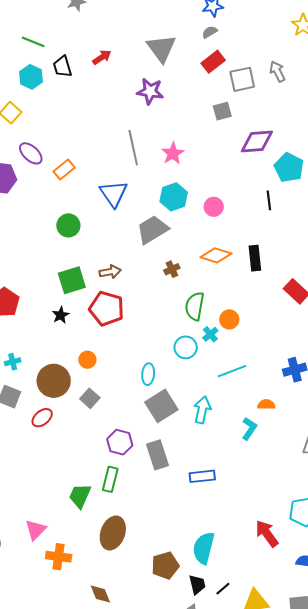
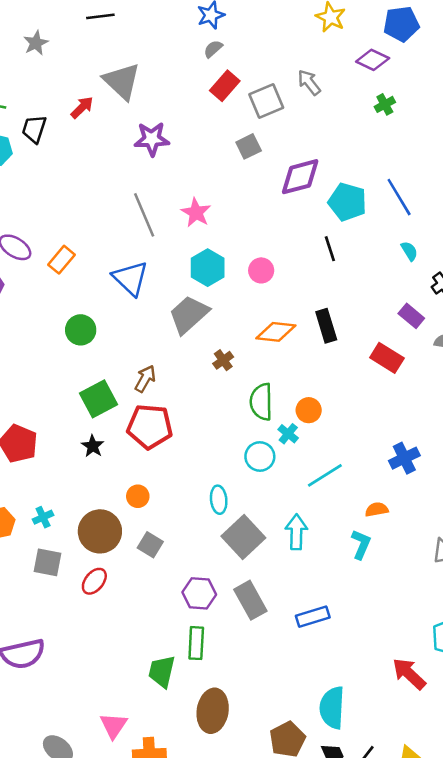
gray triangle: (161, 48) -> (122, 81), moved
black trapezoid: (62, 67) -> (34, 129), turned 45
brown arrow: (110, 272) -> (145, 379), turned -40

